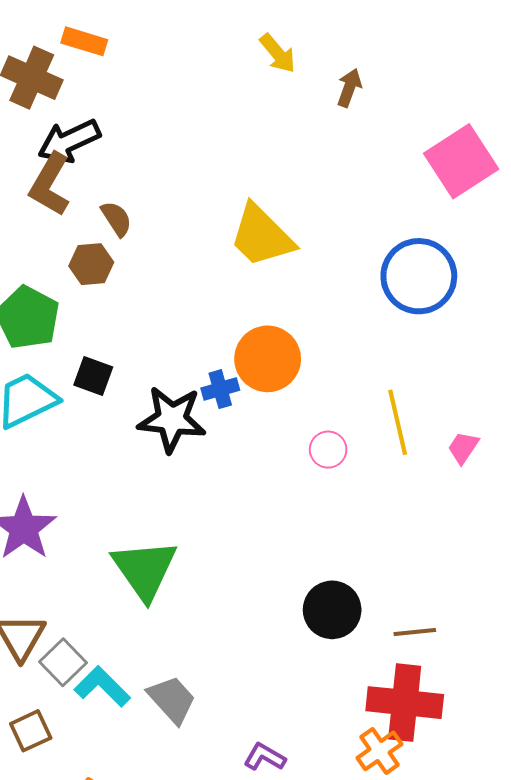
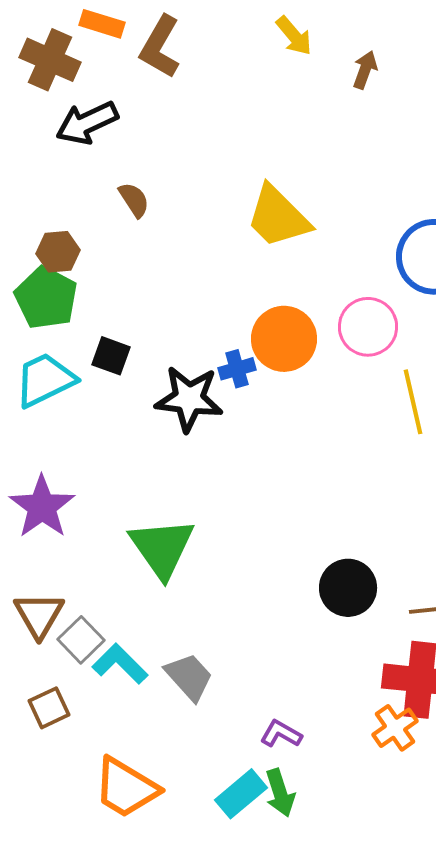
brown L-shape: (50, 184) -> (160, 47), moved
brown hexagon: (91, 264) -> (58, 252), moved
pink circle: (328, 450) -> (368, 327), moved, size x1.6

